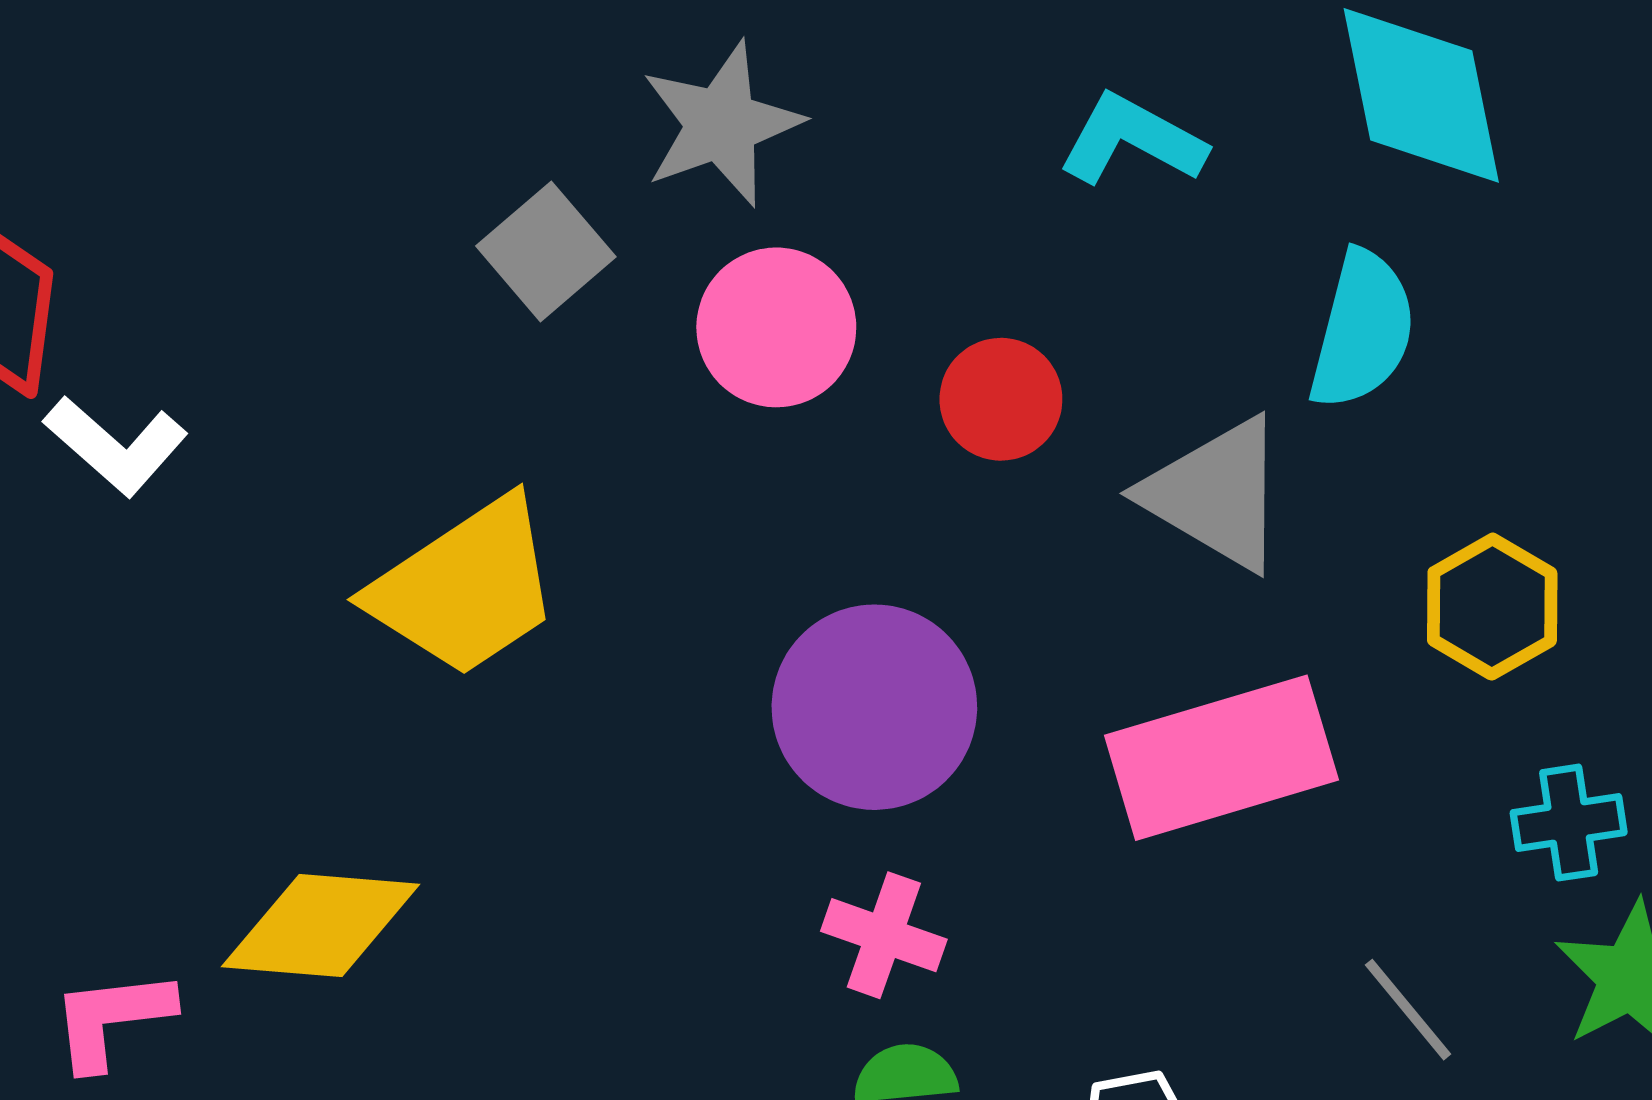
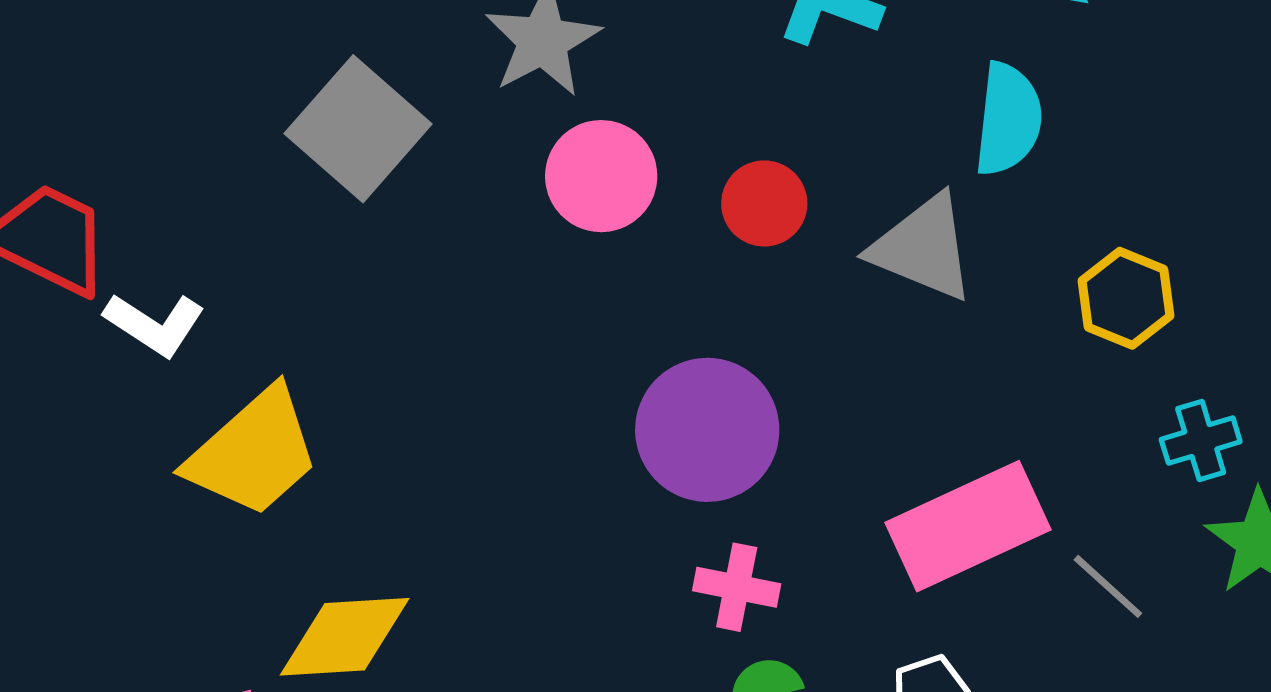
gray square: (546, 251) -> (358, 129), moved, size x1.5
yellow trapezoid: (465, 587) -> (253, 453), moved
pink rectangle: (1221, 758) -> (968, 526), moved

